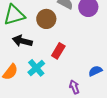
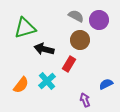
brown circle: (46, 19) -> (80, 40), moved
black arrow: (22, 41) -> (44, 49), moved

